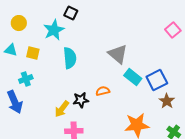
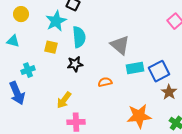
yellow square: (33, 53) -> (51, 47), moved
cyan semicircle: (70, 58) -> (79, 37), moved
cyan rectangle: (133, 77) -> (135, 68), turned -48
black star: (81, 100) -> (75, 64), moved

